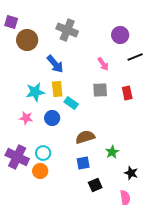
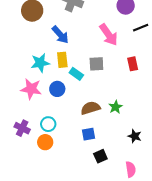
pink arrow: (103, 64) -> (109, 35), size x1.6
gray square: (100, 90) -> (96, 64), moved
pink star: (26, 118) -> (31, 89), size x1.5
green star: (112, 152) -> (116, 107), moved
purple cross: (17, 157) -> (22, 128), size x0.7
black star: (131, 173) -> (135, 136), moved

